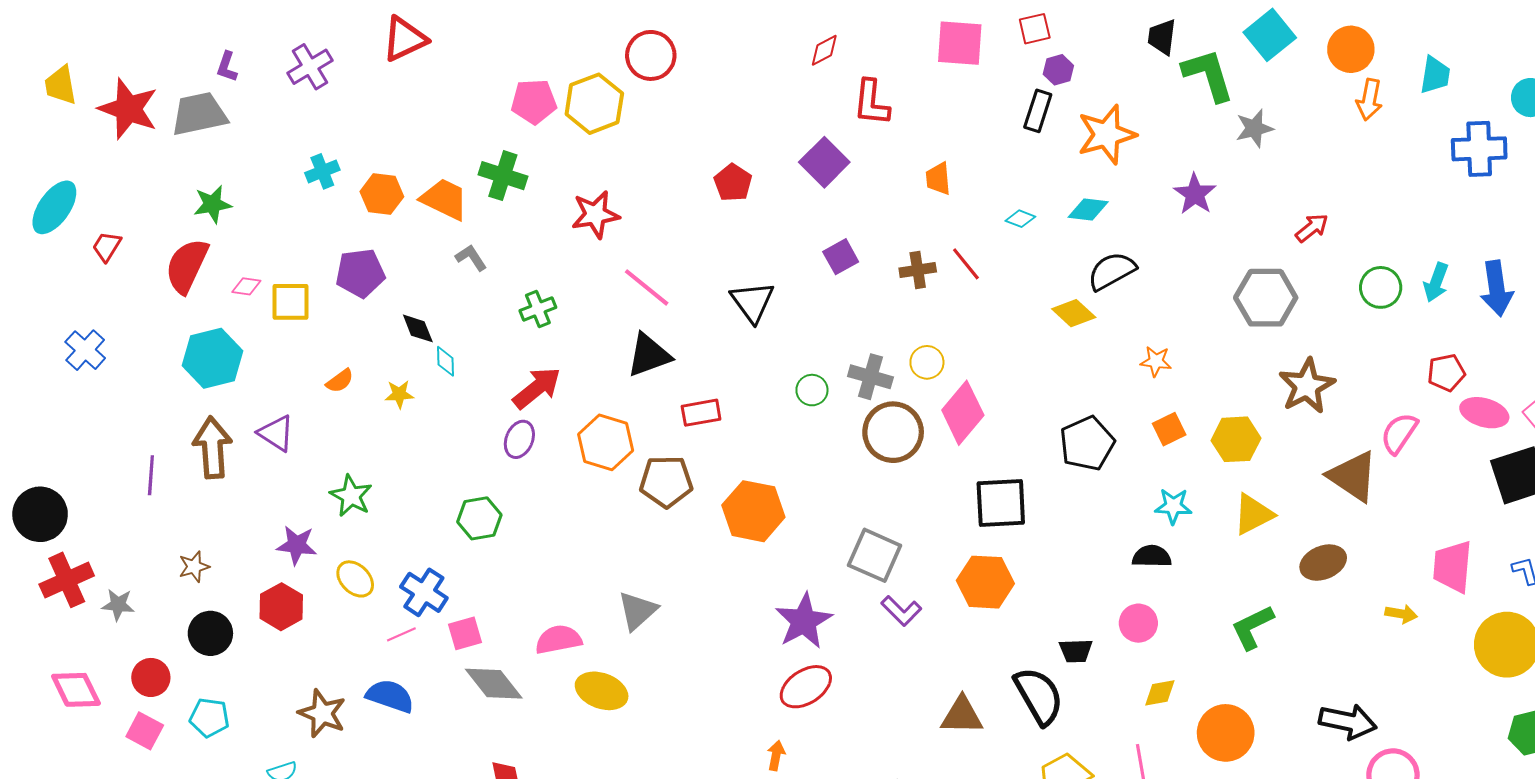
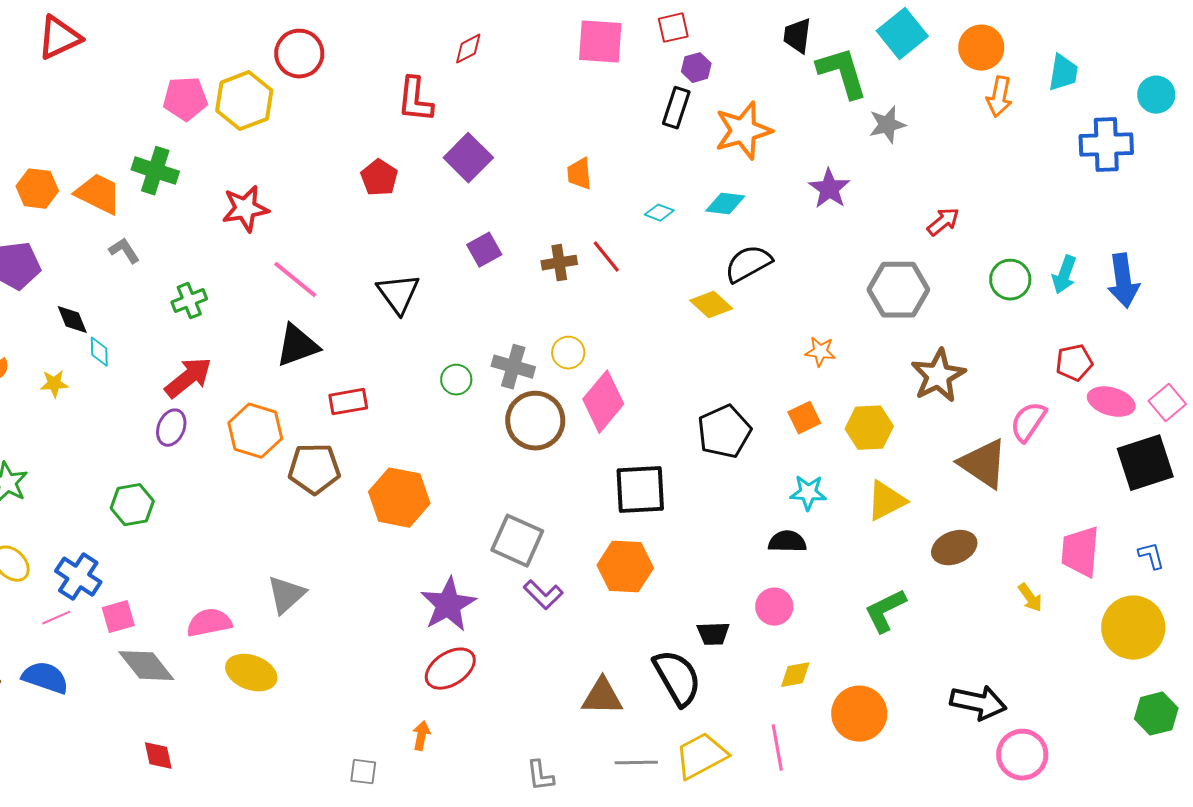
red L-shape: (871, 103) -> (415, 100), moved
orange star: (1156, 361) -> (820, 352), moved
yellow arrow: (1401, 614) -> (1030, 598), turned 44

